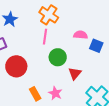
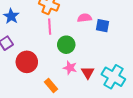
red triangle: (75, 73) -> (88, 73), moved
pink star: (55, 93) -> (70, 68), moved

